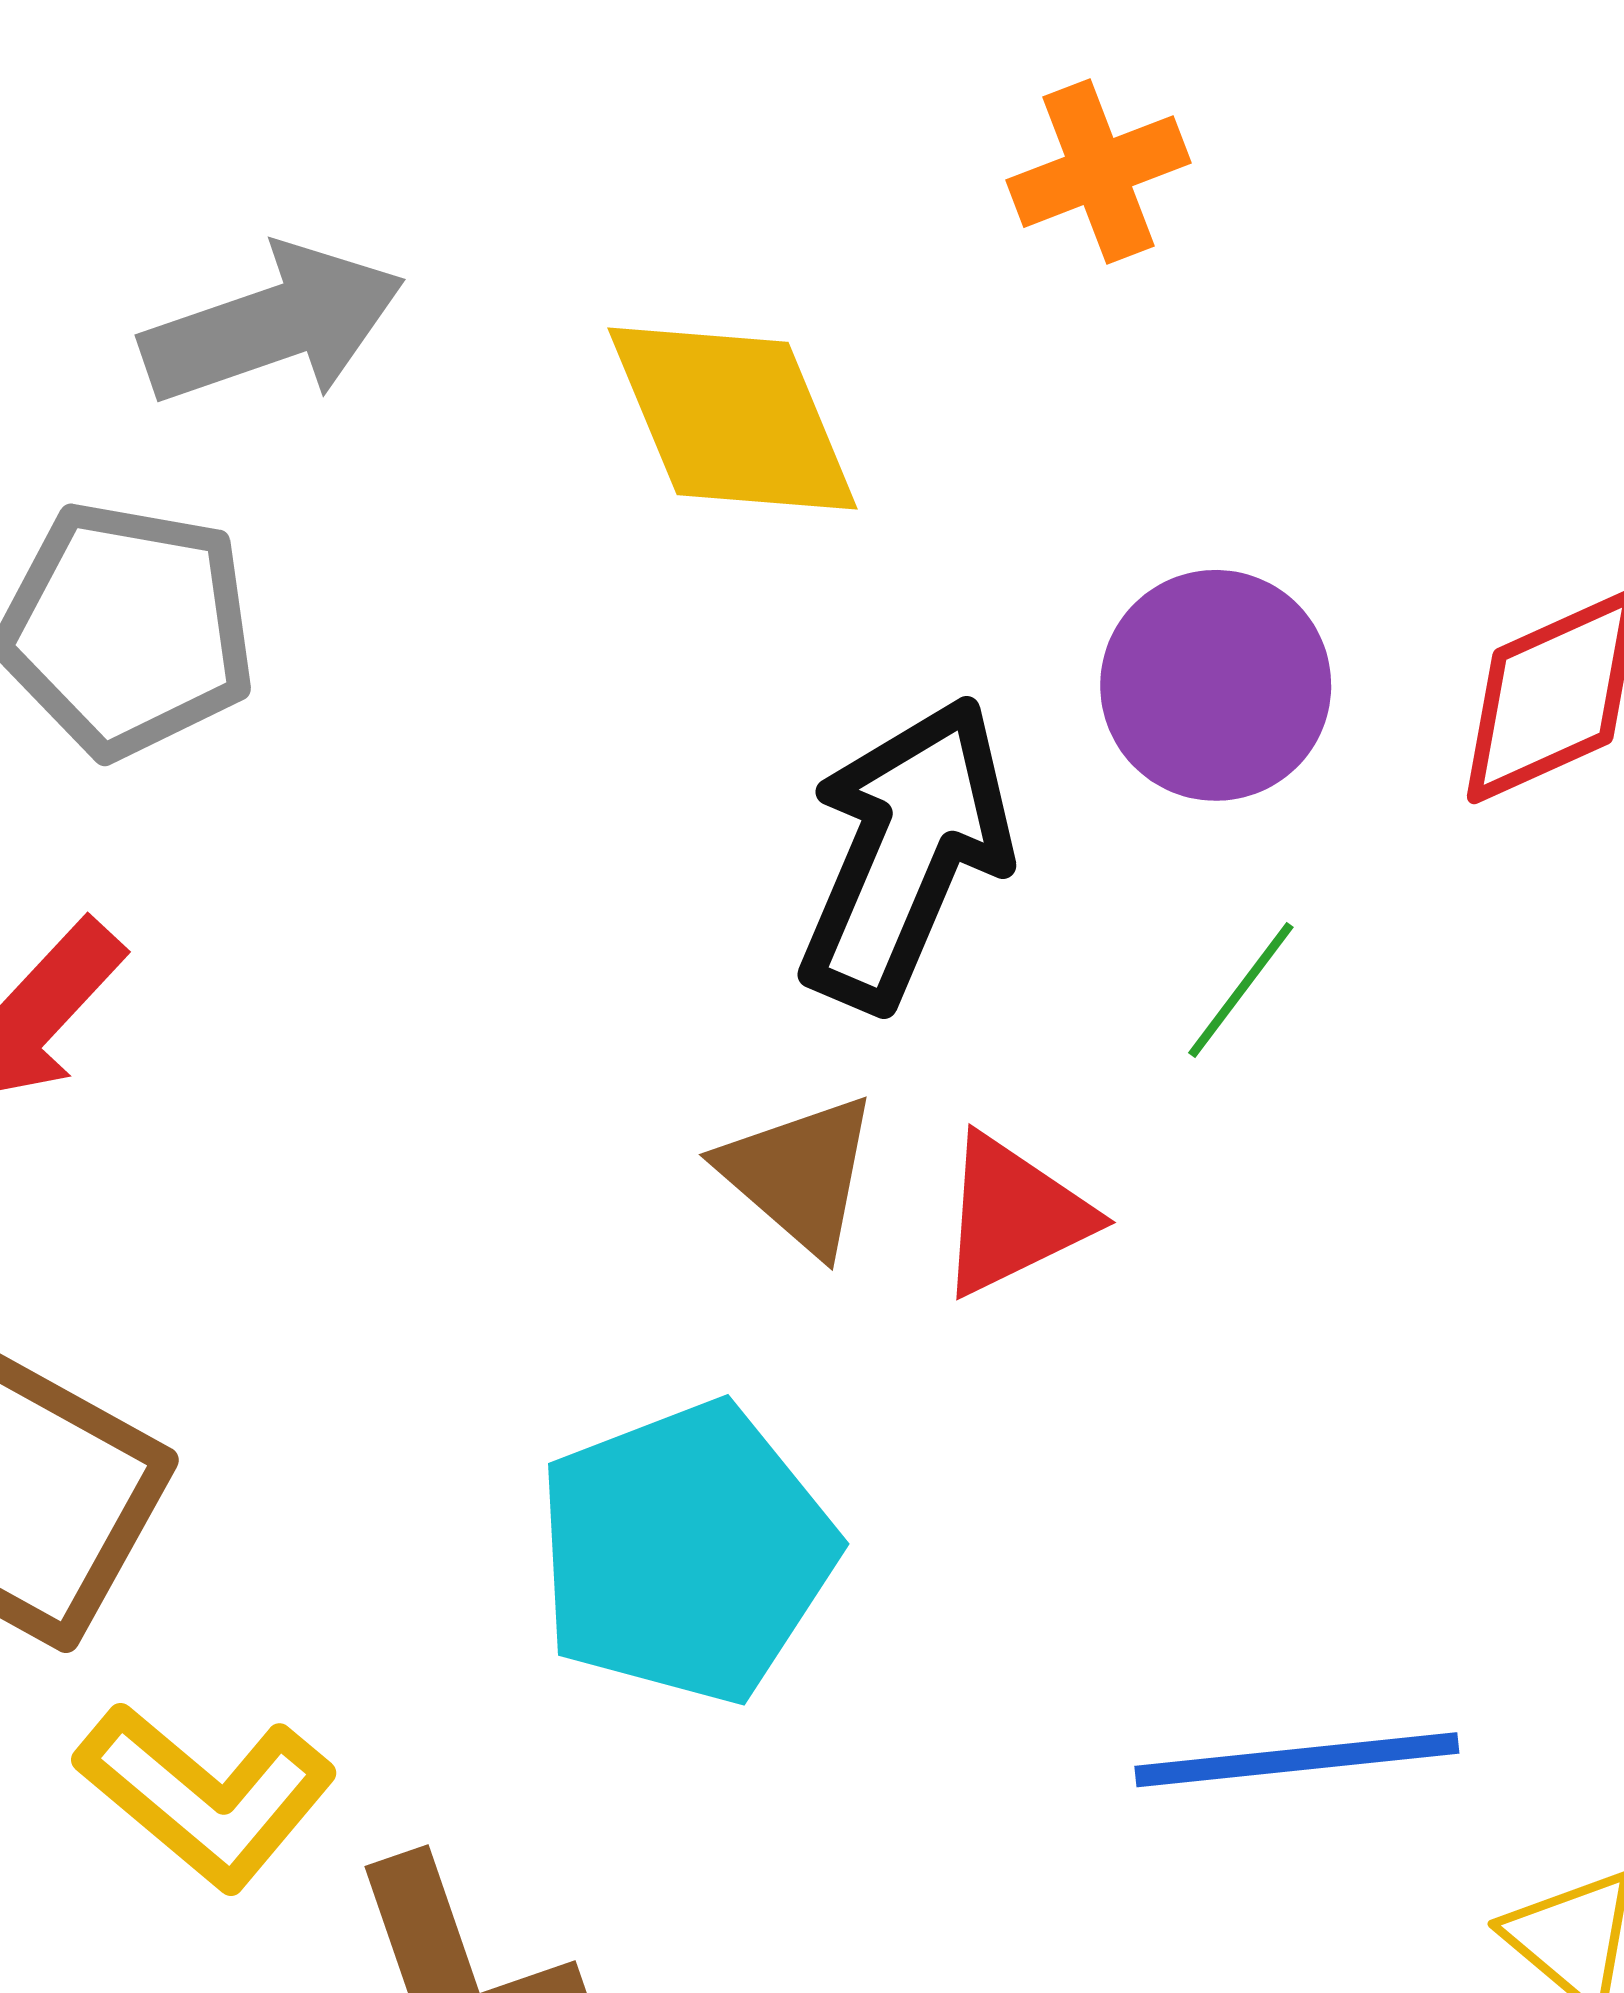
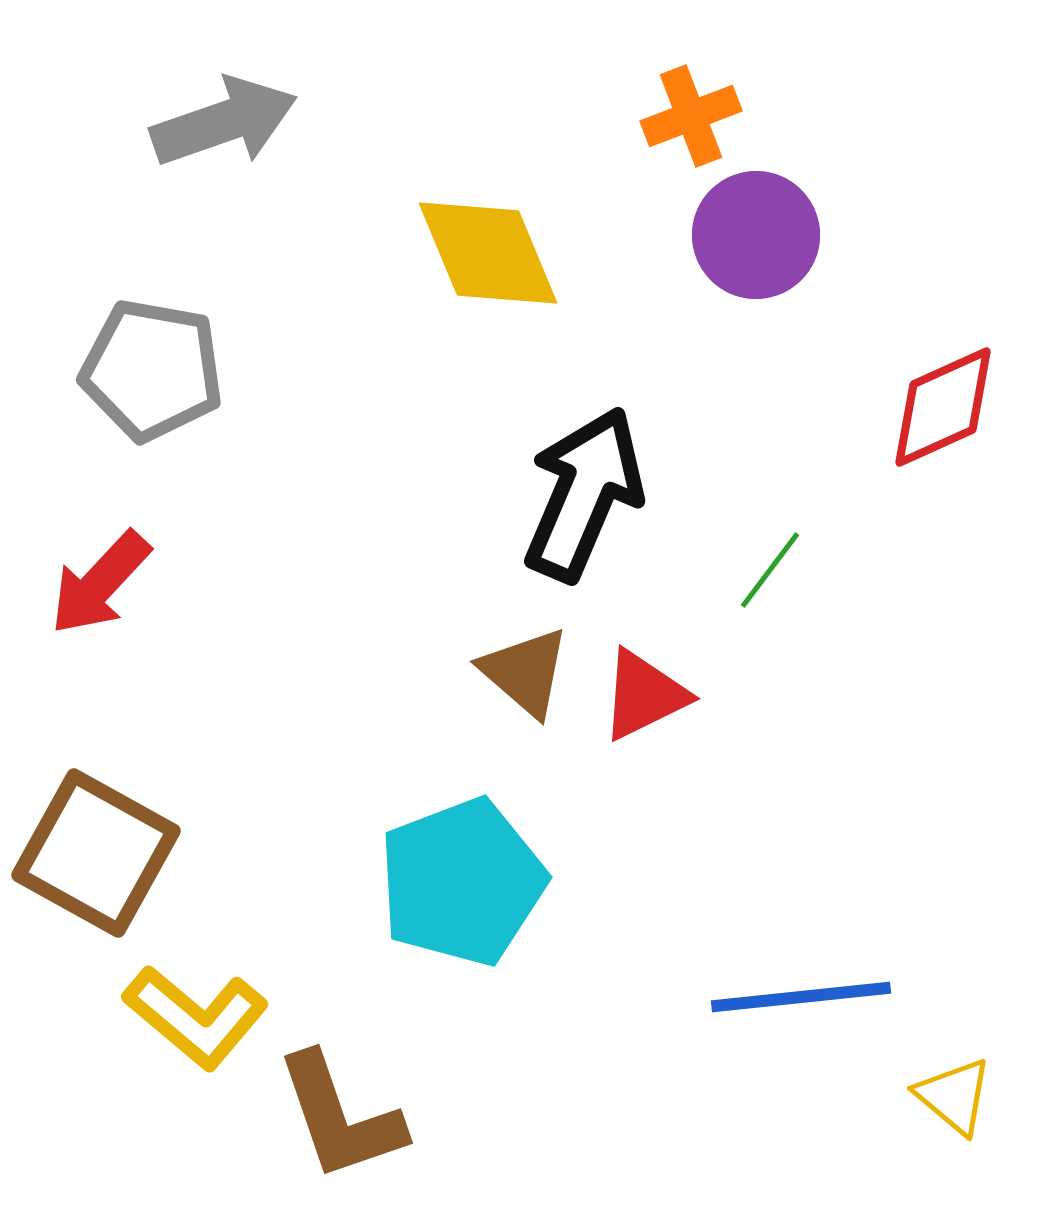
gray arrow: (273, 325) -> (224, 122), moved
purple circle: (1216, 685) -> (756, 235), moved

